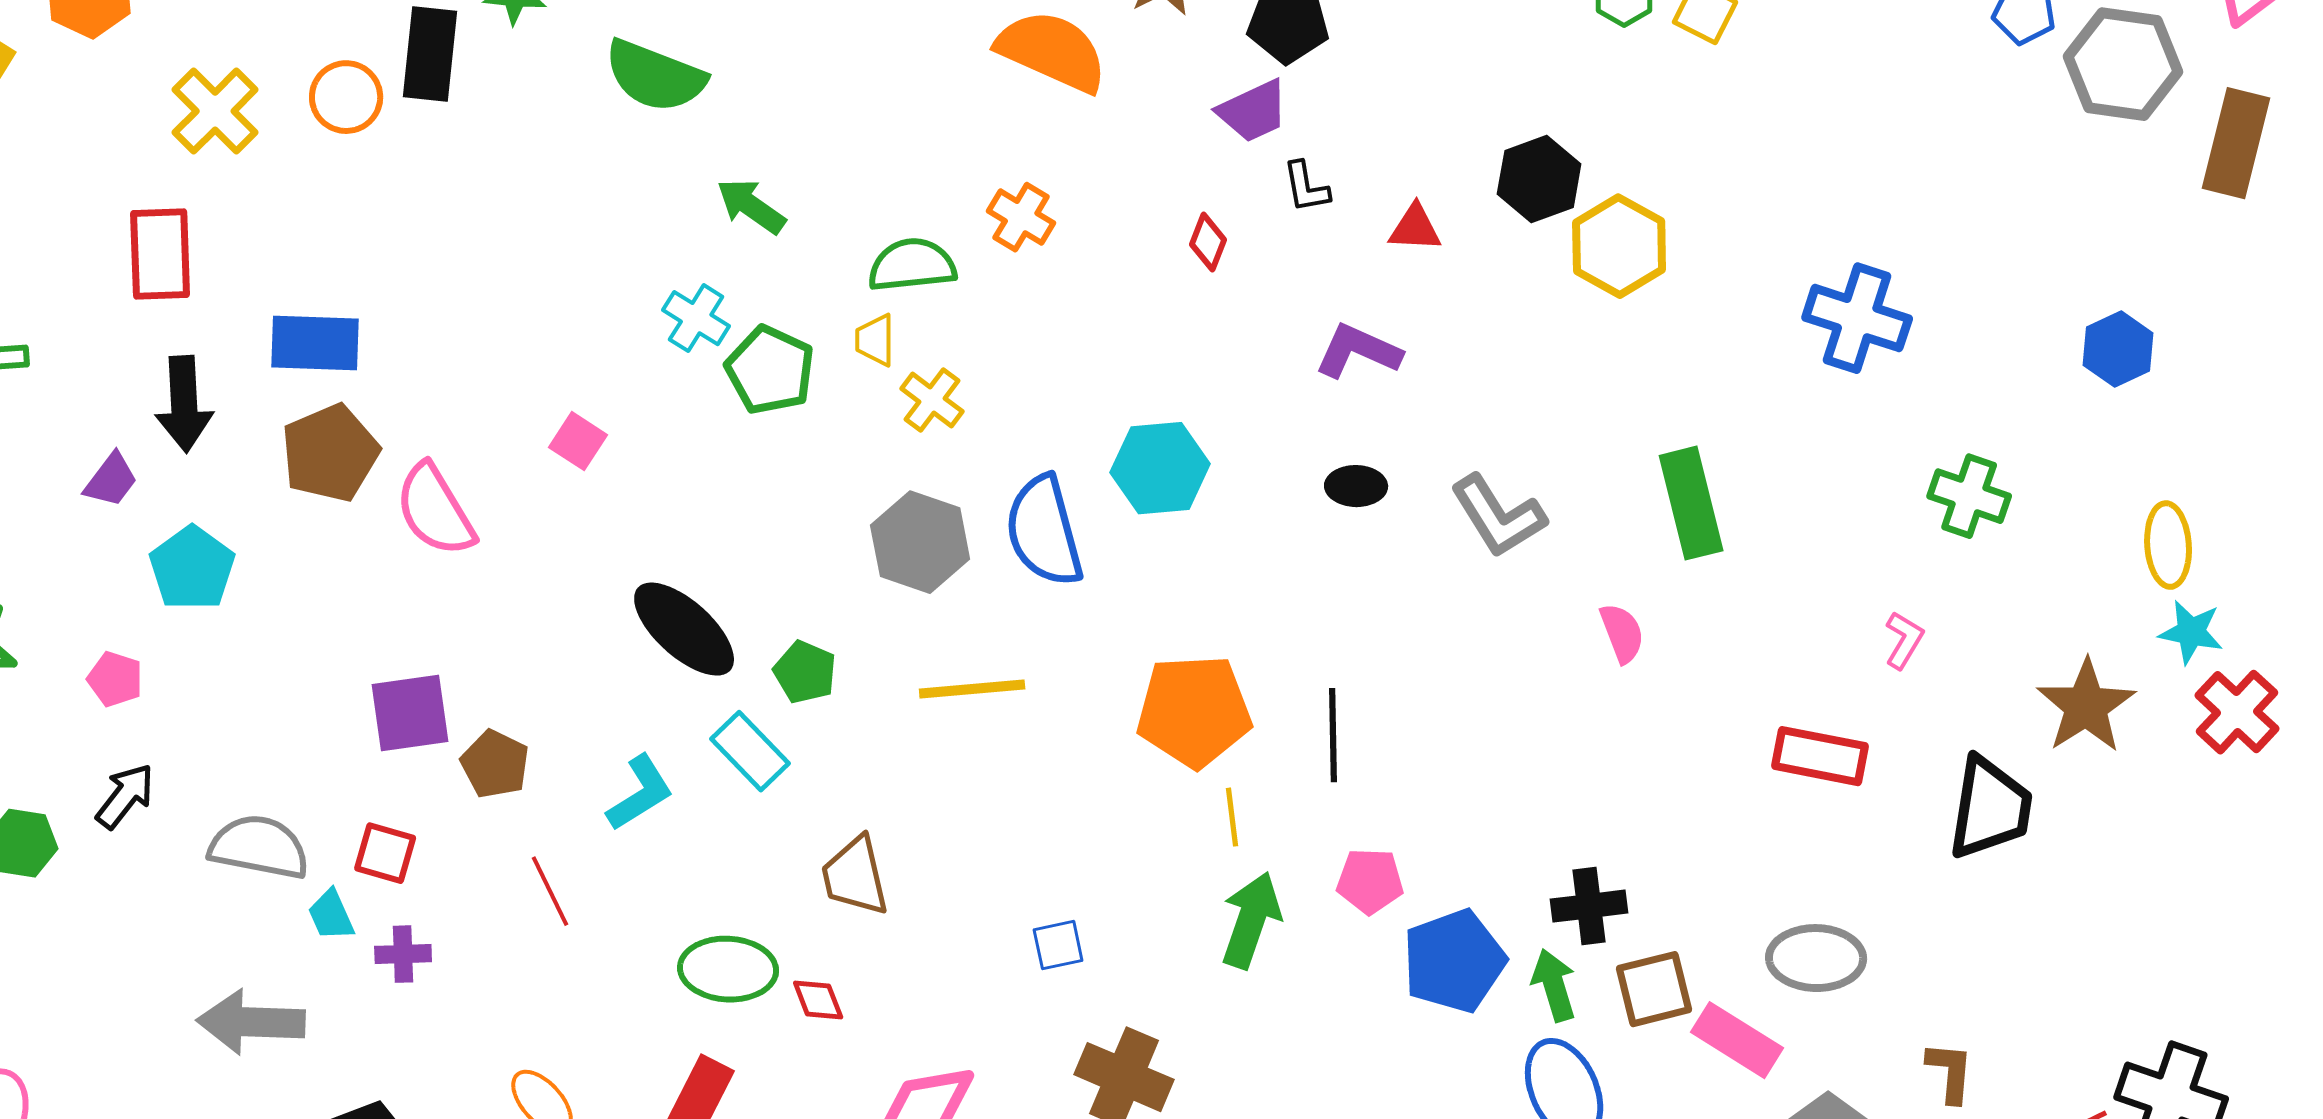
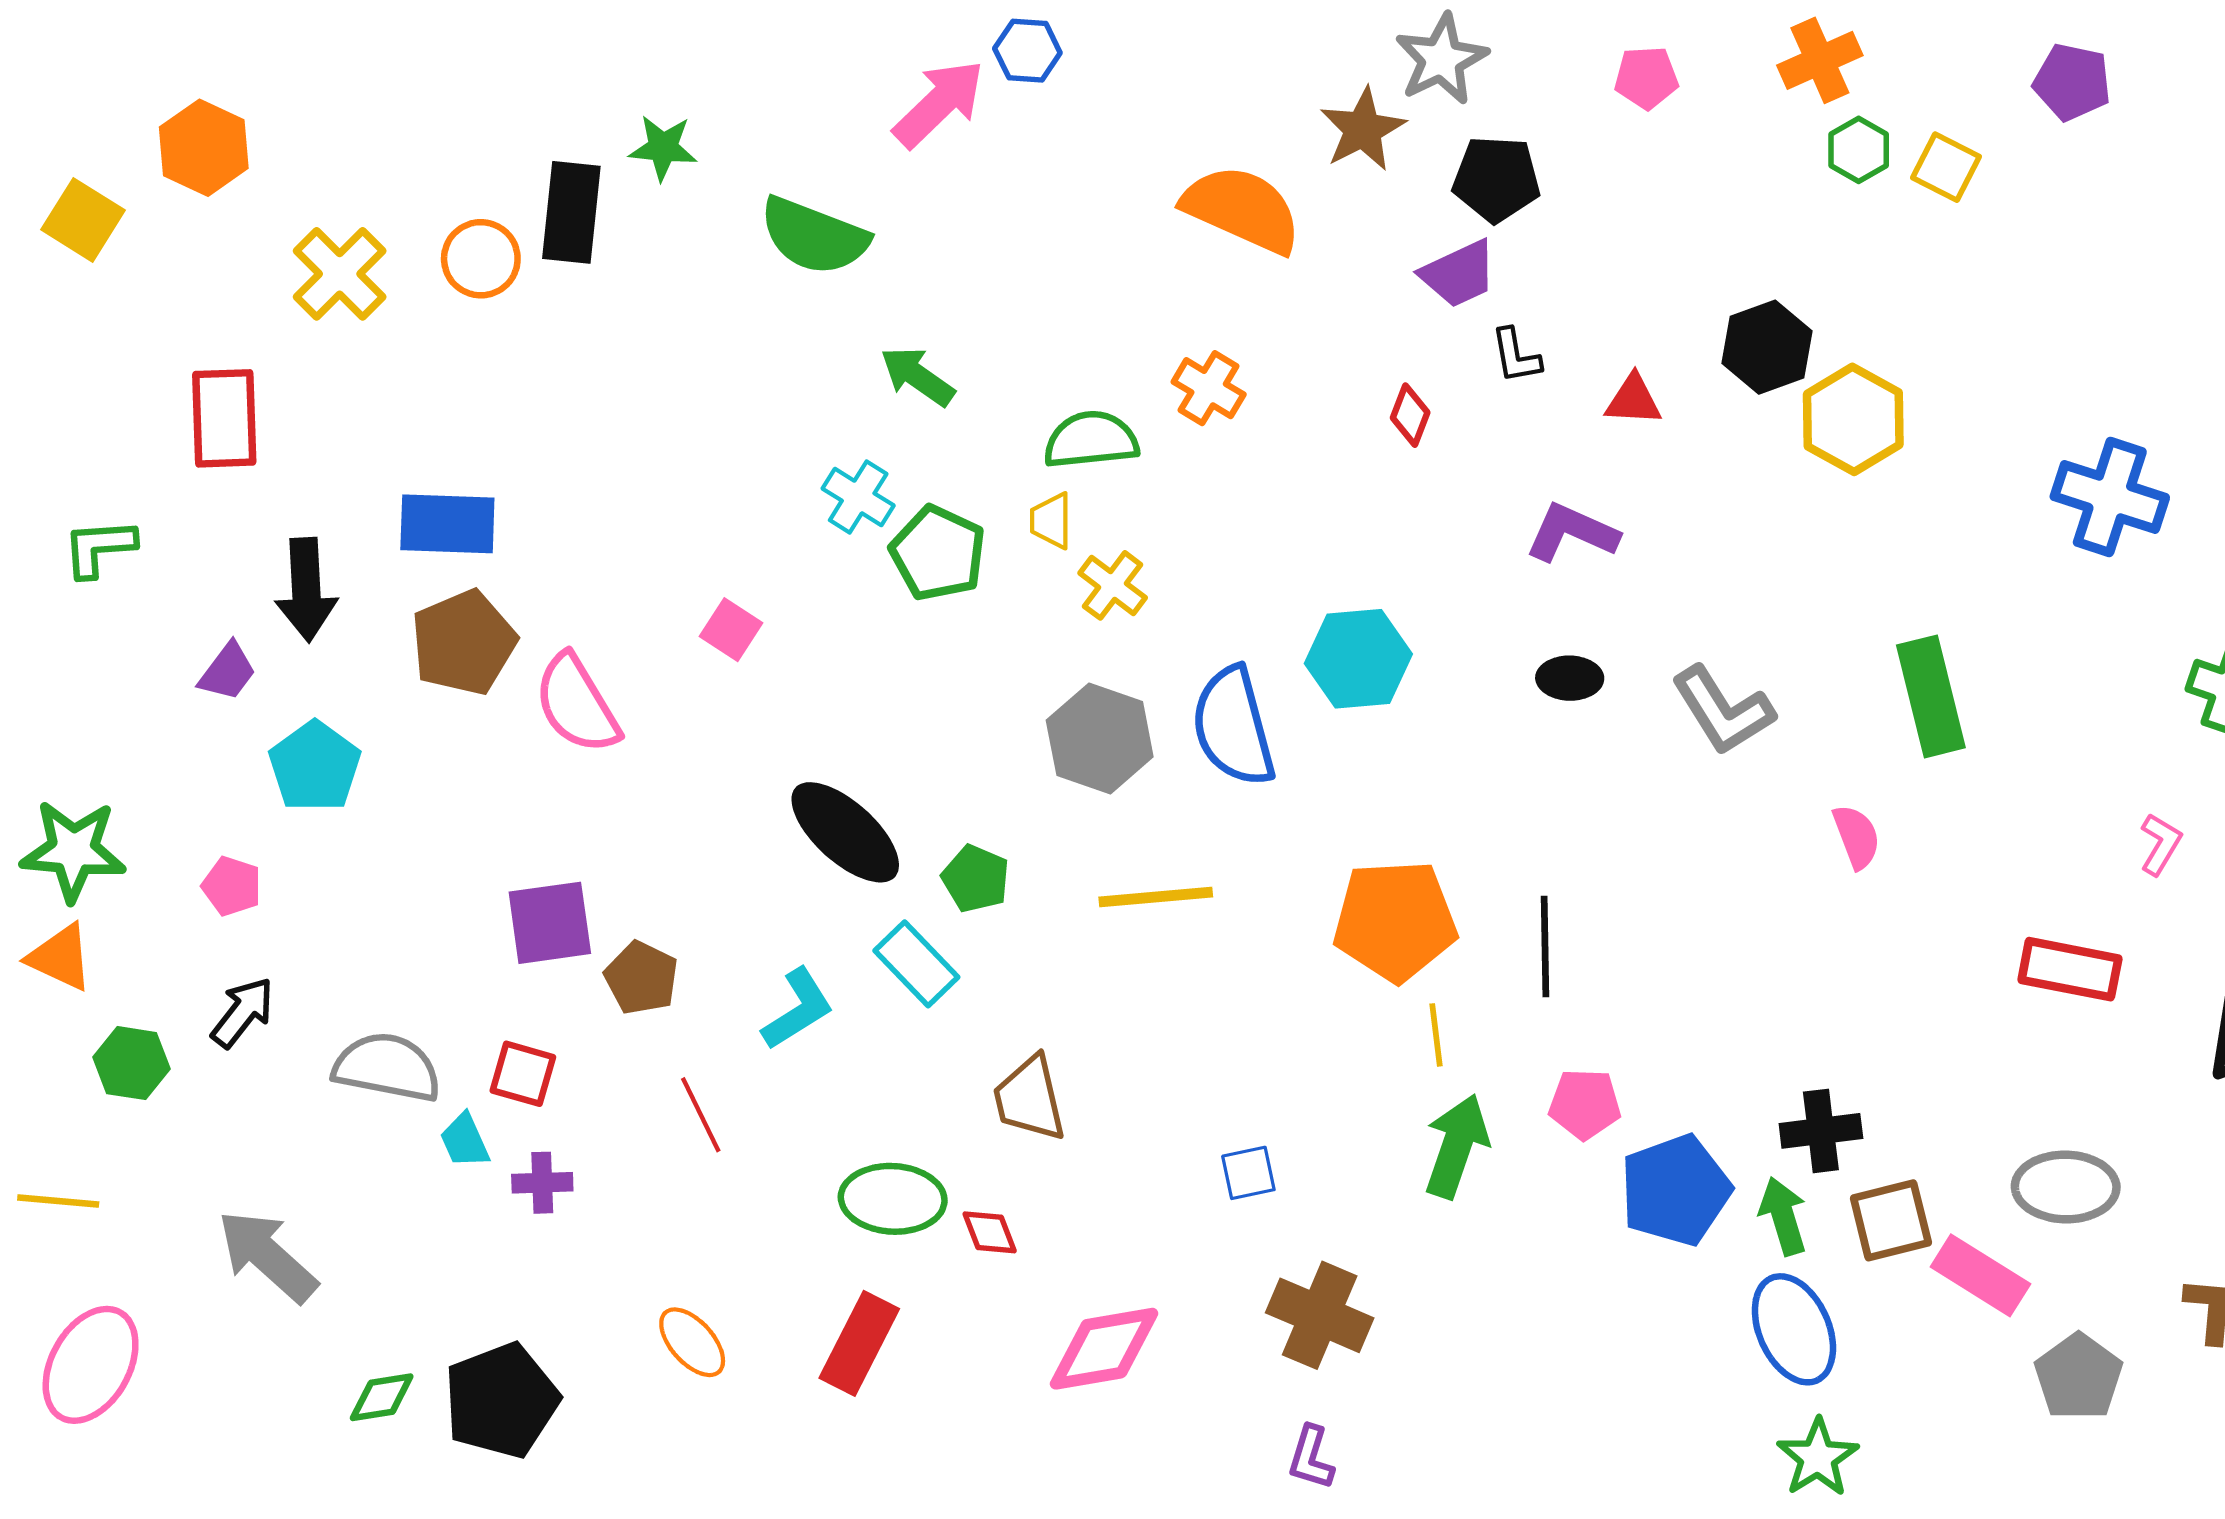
red rectangle: (160, 254) -> (224, 418), moved
gray arrow: (251, 1022) -> (267, 1256), moved, turned 40

